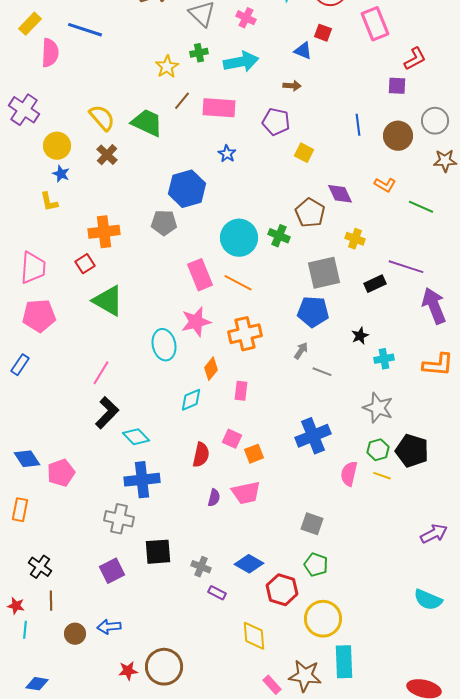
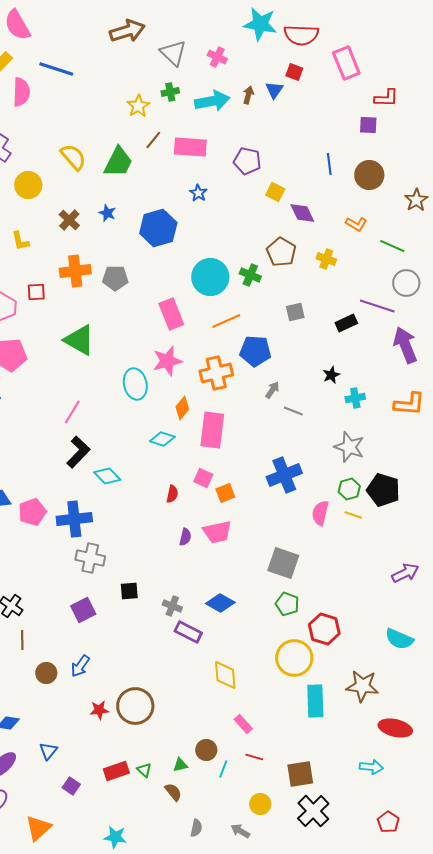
blue triangle: (303, 51) -> (274, 90), turned 42
red L-shape: (415, 59) -> (386, 98), turned 30
brown arrow: (292, 86) -> (248, 95), moved, turned -78
gray circle: (435, 121) -> (406, 283), moved
green trapezoid: (147, 123) -> (118, 162), turned 92
brown cross: (107, 155) -> (69, 220), moved
brown star: (445, 161) -> (416, 200), turned -30
blue star: (61, 174) -> (107, 213), moved
purple diamond: (340, 194) -> (302, 213), moved
gray pentagon: (164, 223) -> (115, 278), moved
yellow cross: (355, 239) -> (326, 259), moved
red square: (85, 264) -> (36, 292), moved, turned 30
gray square: (324, 273) -> (295, 312), size x0.6
orange line: (238, 283) -> (226, 321), moved, turned -52
blue pentagon: (313, 312) -> (255, 351), moved
pink rectangle: (241, 391) -> (212, 430), size x1.8
cyan diamond: (191, 400) -> (162, 439), turned 40
red semicircle: (201, 455) -> (172, 494), size x0.7
blue cross: (142, 480) -> (74, 519), moved
gray square: (312, 524) -> (283, 563), size x1.4
black square: (158, 552) -> (129, 591), size x0.7
red hexagon: (282, 590) -> (324, 629), moved
purple rectangle: (217, 593) -> (188, 632), size x1.5
blue arrow: (109, 627) -> (80, 666), turned -50
brown star: (305, 676) -> (362, 686), moved

